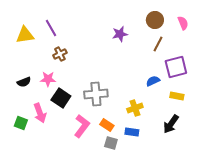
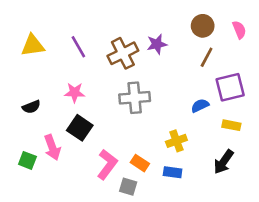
purple line: (51, 28) -> (78, 47), moved
brown cross: (60, 54) -> (123, 53), moved, size x1.6
pink star: (48, 79) -> (75, 93), moved
gray cross: (96, 94) -> (135, 98), moved
gray square: (111, 143) -> (128, 187), moved

